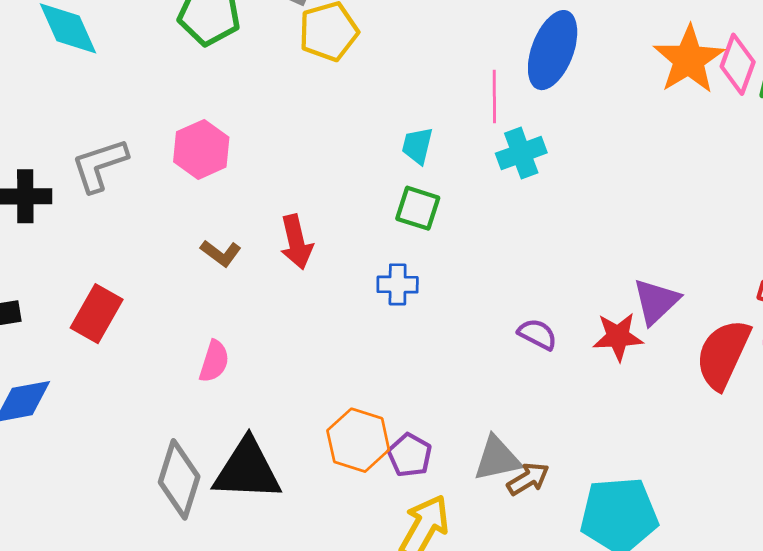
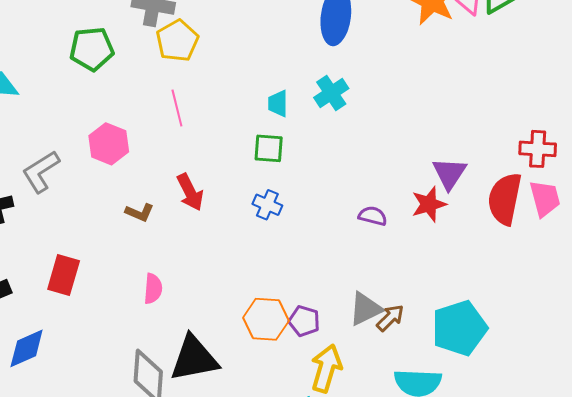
pink line: (494, 96) -> (177, 108), moved
cyan trapezoid: (417, 146) -> (278, 104), moved
blue cross: (398, 284) -> (267, 205), turned 36

